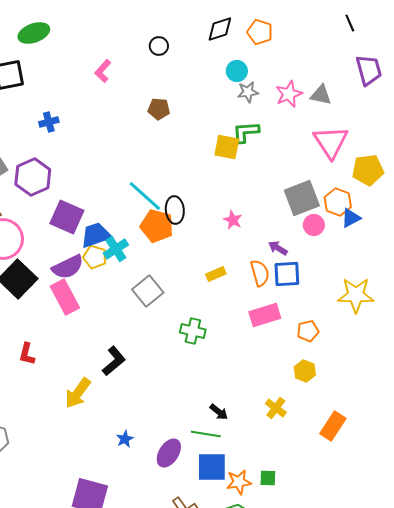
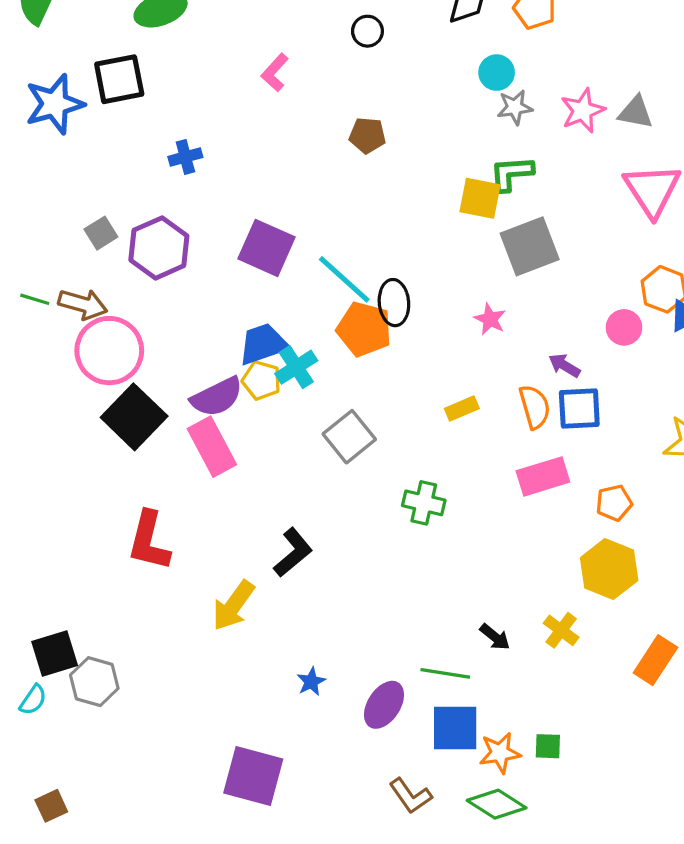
gray square: (302, 198) -> (530, 246), moved
purple square: (67, 217) -> (266, 248), moved
red L-shape: (27, 354) -> (149, 541), size x1.6
yellow hexagon: (305, 371) -> (609, 569), size x1.6
black arrow: (219, 412) -> (495, 637), moved

